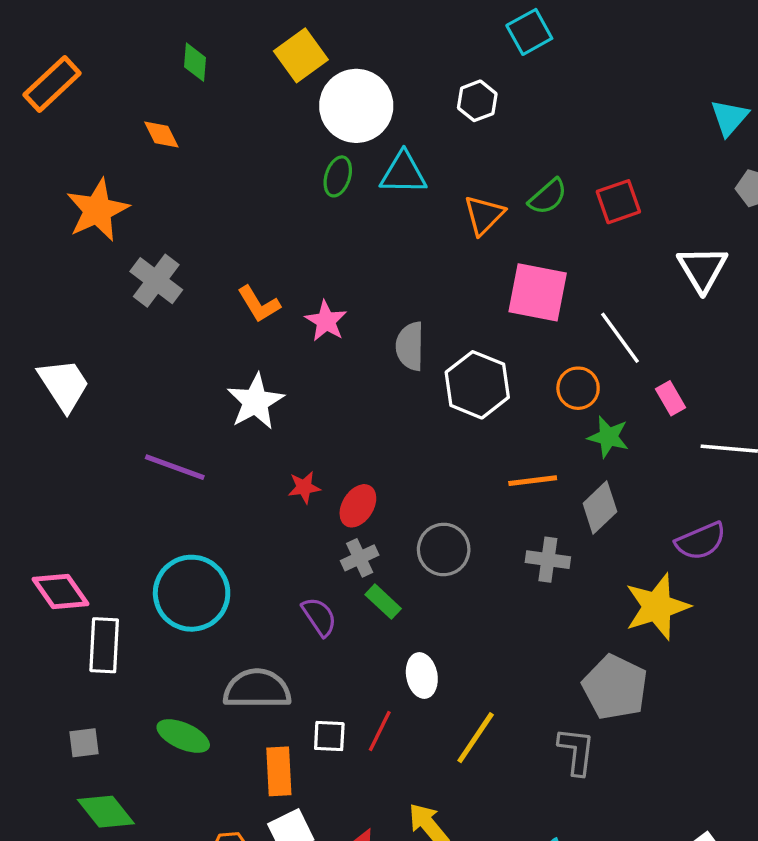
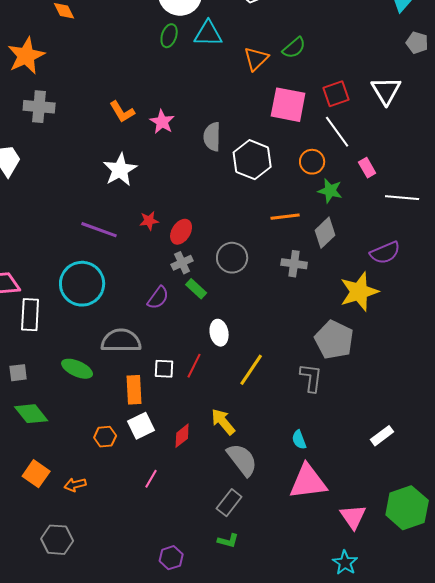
red square: (618, 202) -> (336, 94), moved
gray cross: (156, 281) -> (39, 107), moved, turned -32
purple line: (175, 467) -> (99, 230), moved
purple semicircle: (319, 617) -> (158, 298), turned 70

